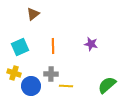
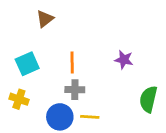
gray cross: (51, 74) -> (75, 90), moved
green semicircle: (107, 85) -> (148, 99), moved, turned -36
blue circle: (31, 86) -> (60, 117), moved

